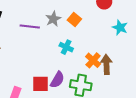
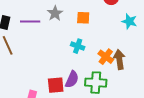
gray star: (53, 19) -> (55, 13), moved
orange square: (74, 19) -> (83, 18), turned -32
purple line: (30, 26) -> (30, 21), moved

